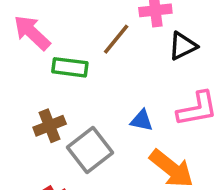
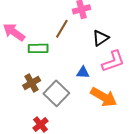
black triangle: (183, 46) -> (101, 38), moved

